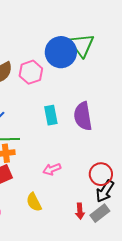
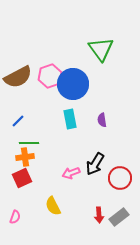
blue circle: (61, 52) -> (73, 84), moved
purple semicircle: (83, 116) -> (102, 120), size x0.5
black arrow: (105, 191) -> (95, 164), moved

